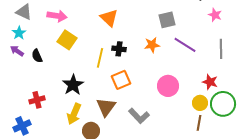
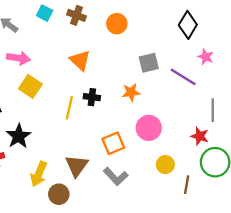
purple line: (185, 45) -> (183, 77), moved
gray line: (221, 49) -> (213, 110), moved
orange square: (121, 80) -> (113, 143), moved
black star: (73, 85) -> (19, 136), moved
pink circle: (168, 86) -> (149, 128), moved
yellow circle: (200, 103) -> (165, 165), moved

